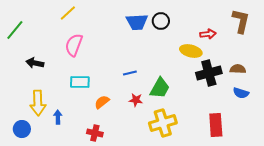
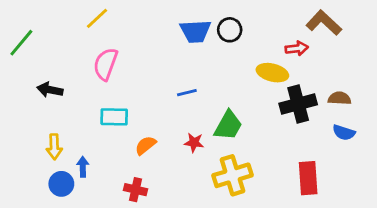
brown L-shape: (241, 21) -> (324, 23), moved, turned -60
blue line: (130, 73) -> (187, 93), moved
yellow arrow: (38, 103) -> (54, 147), size x0.7
blue circle: (22, 129) -> (61, 184), moved

